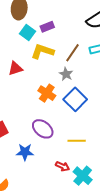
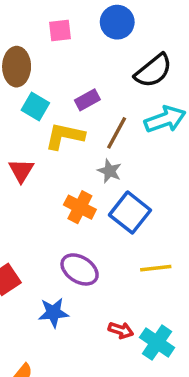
purple rectangle: (47, 27) -> (87, 100), moved
red triangle: (15, 68) -> (21, 170), turned -35
yellow line: (77, 141) -> (156, 268), moved

